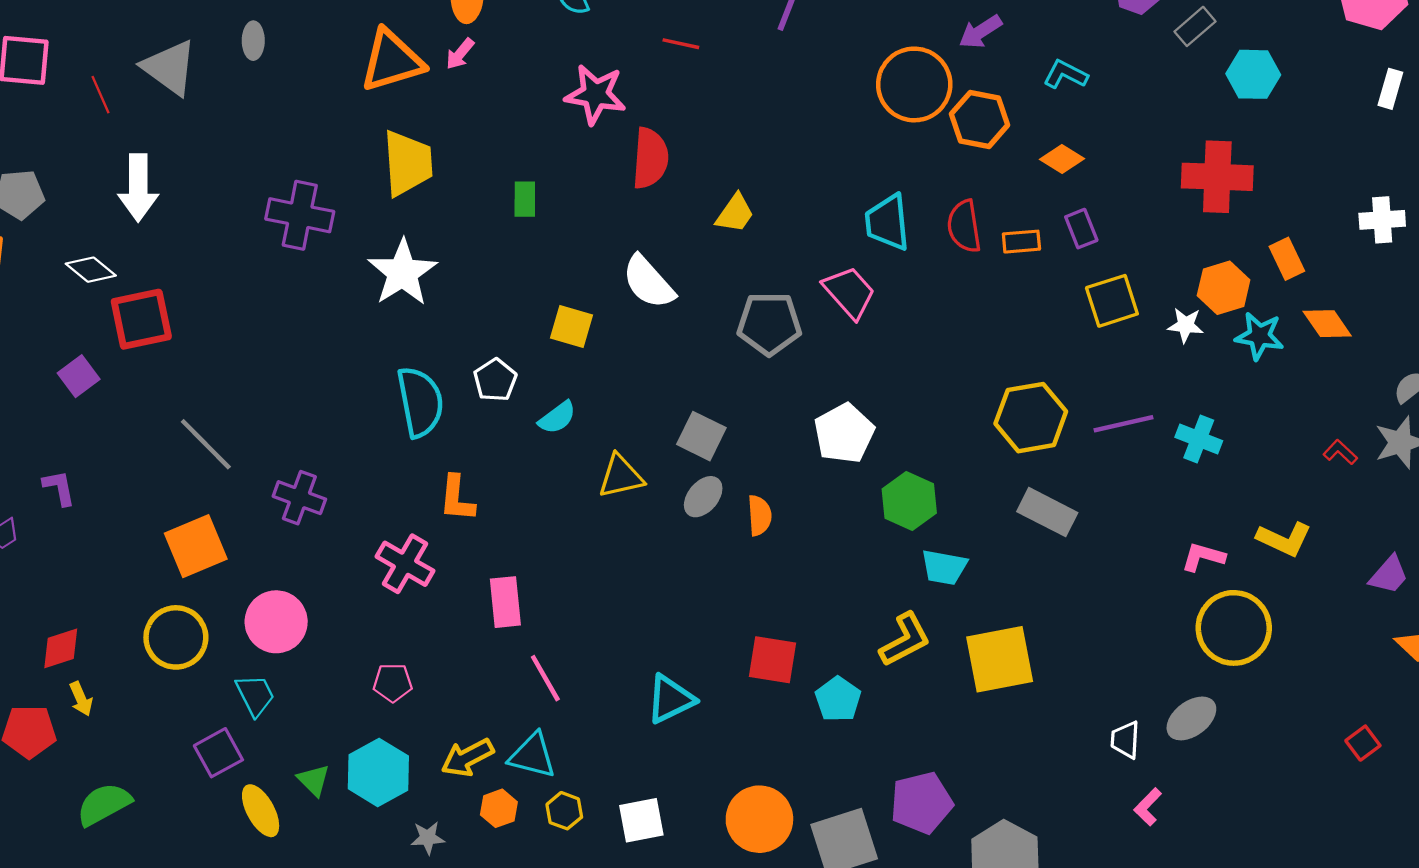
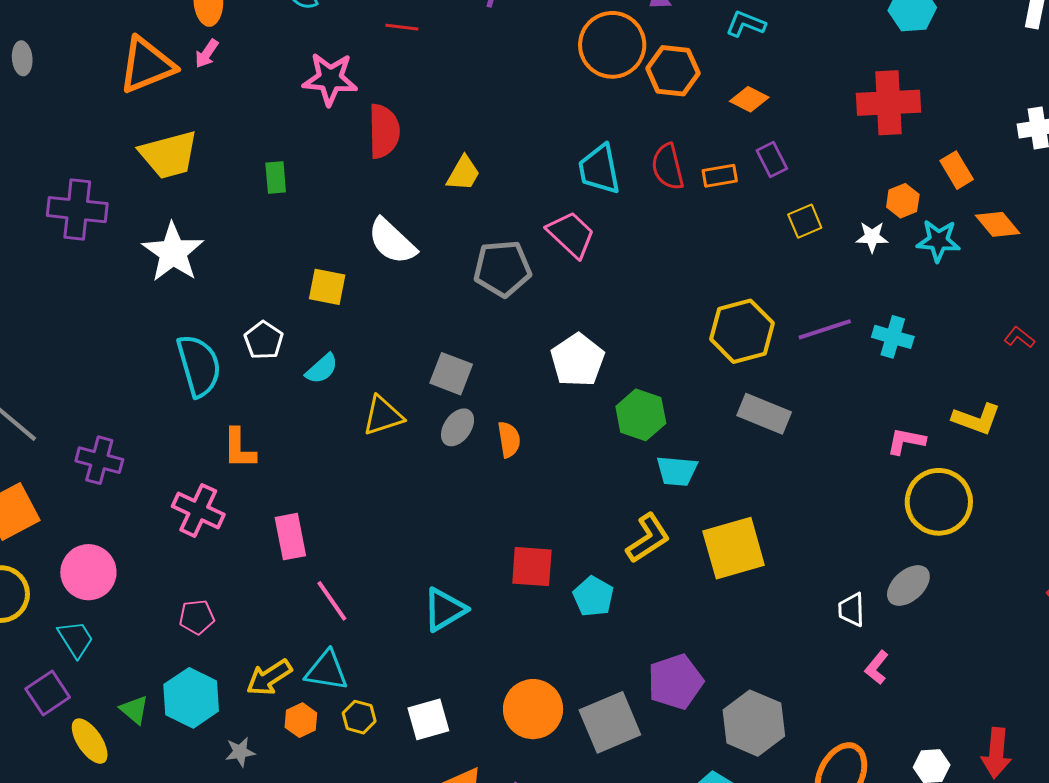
yellow trapezoid: (408, 163) -> (169, 155), turned 84
orange hexagon: (1224, 288) -> (903, 201), size x0.7
yellow square: (1112, 301) -> (805, 221), size x0.7

